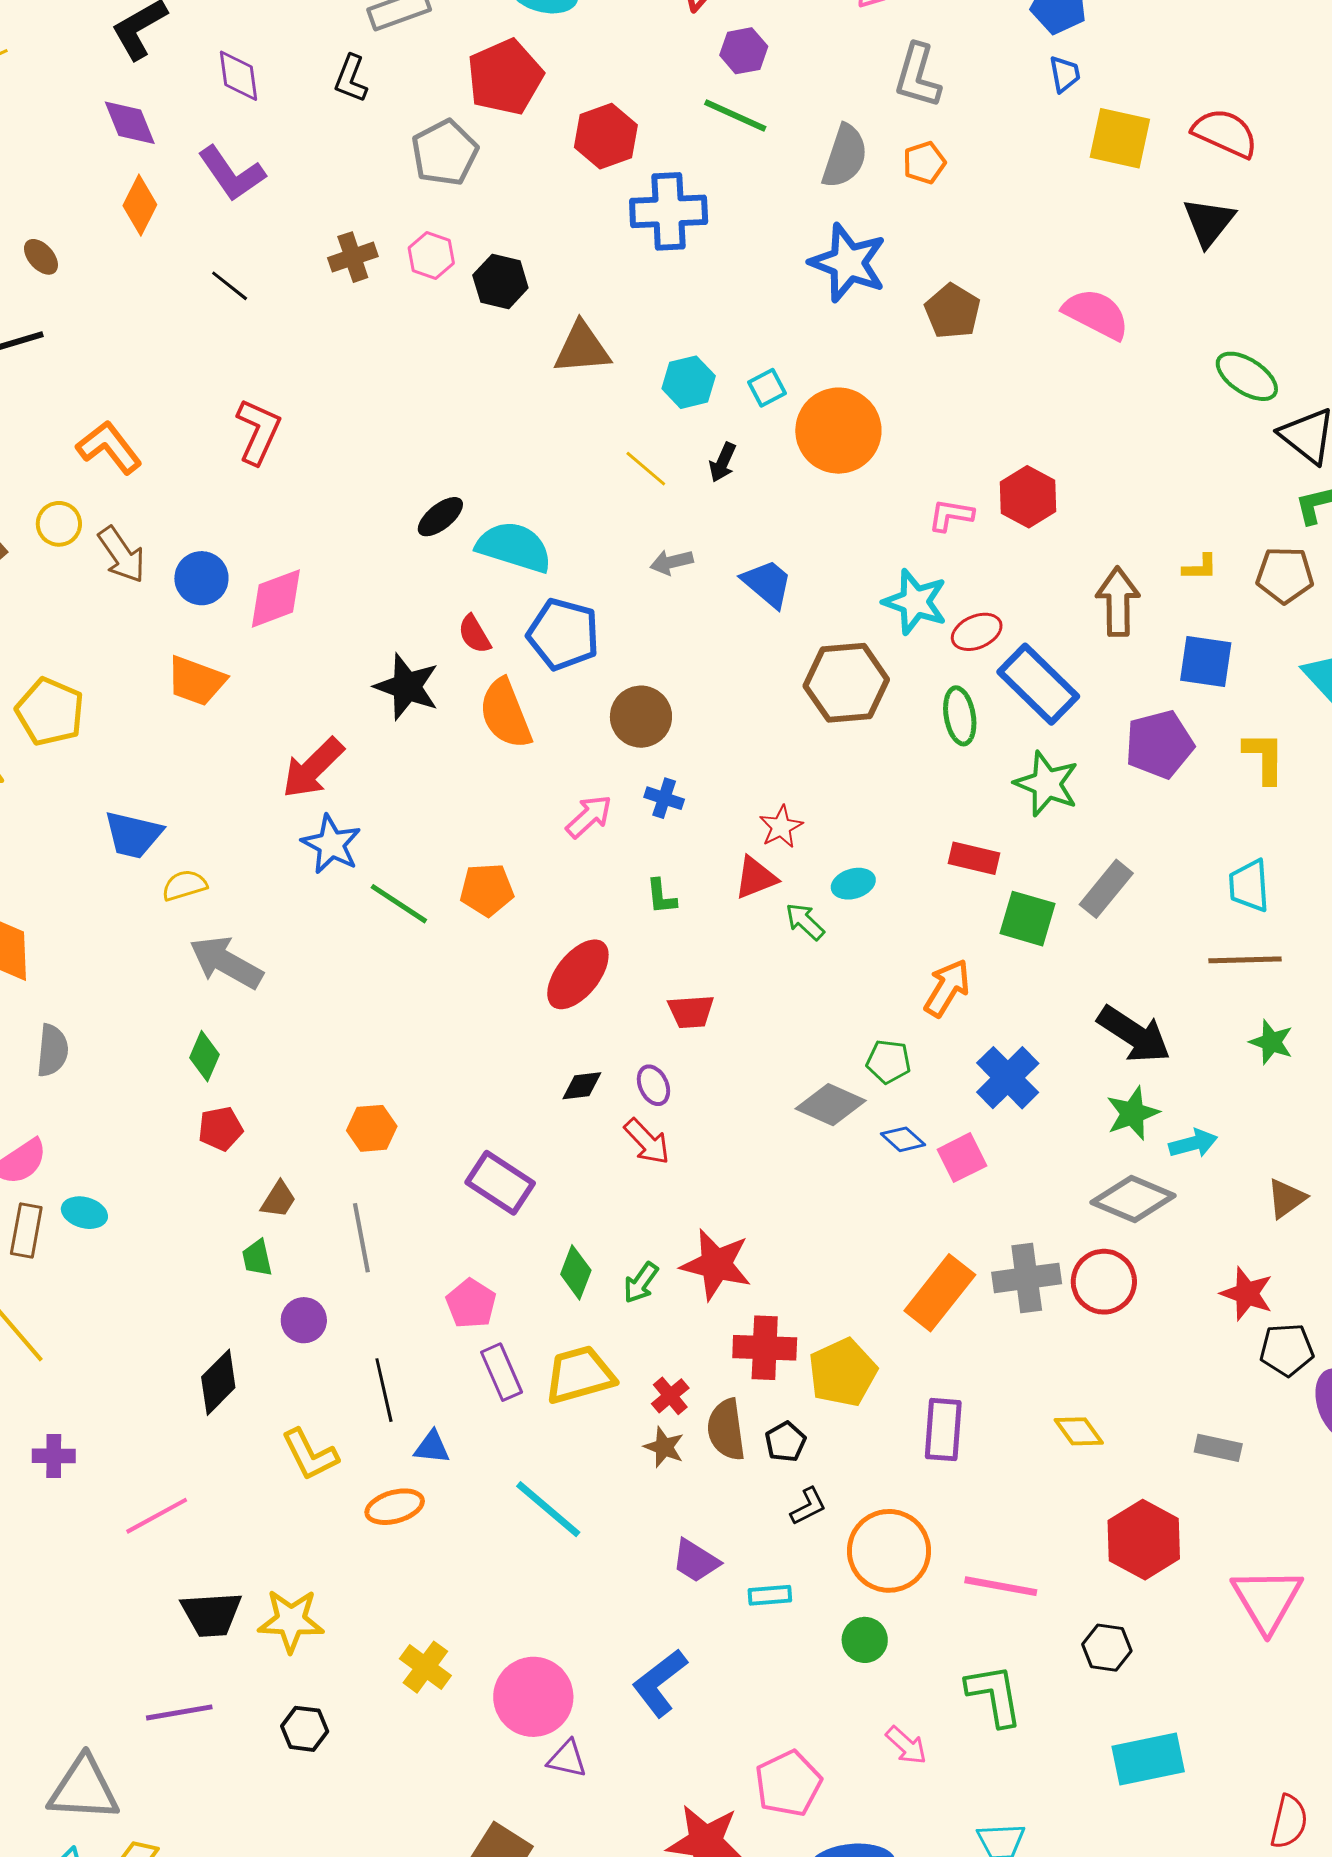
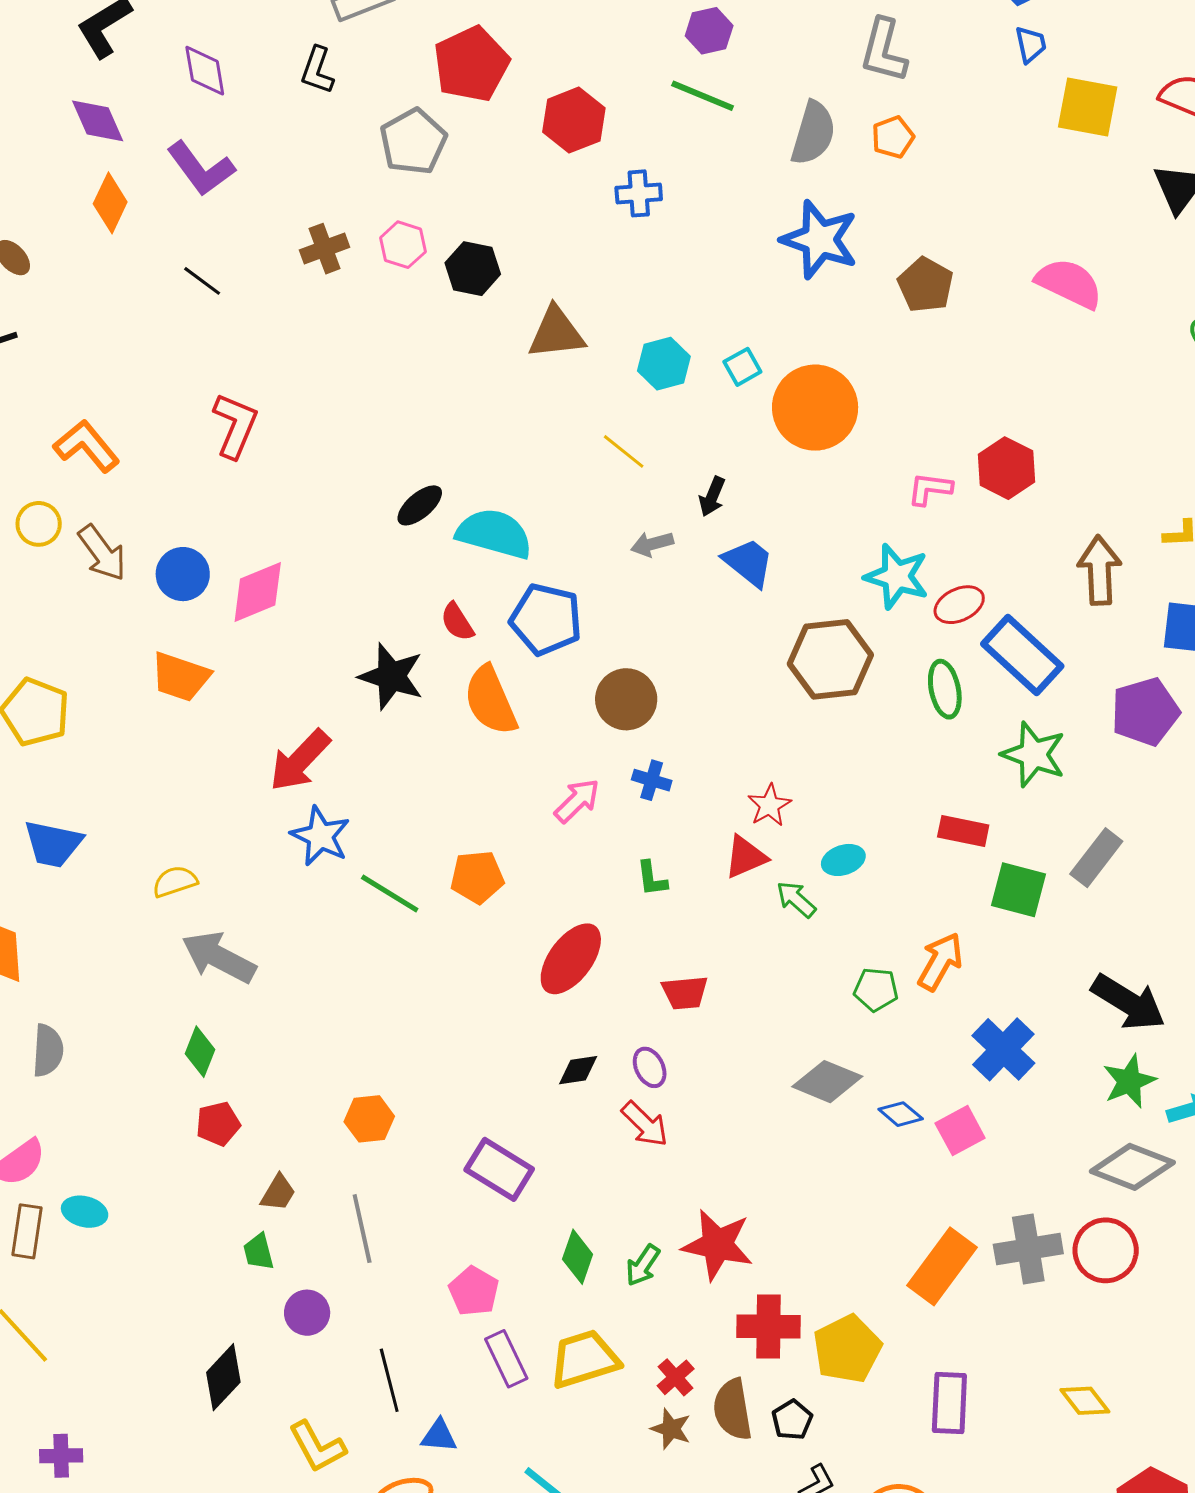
blue cross: (669, 211) -> (639, 193), size x0.6
black arrow: (723, 462) -> (712, 497), moved
blue trapezoid: (133, 835) -> (53, 844), moved
green pentagon: (888, 1062) -> (876, 989), moved

